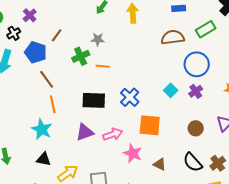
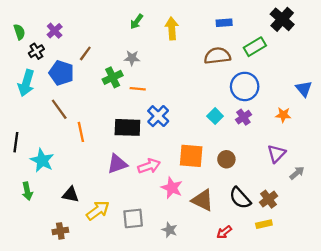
brown line: (47, 79) -> (59, 109), moved
blue cross: (130, 97) -> (158, 116), moved
brown circle: (196, 128) -> (226, 159), moved
cyan star: (42, 129) -> (42, 160), moved
brown triangle: (160, 164) -> (203, 200), size x1.5

